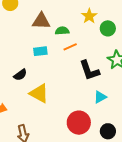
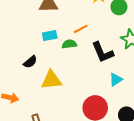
green semicircle: (62, 31) -> (69, 44), moved
yellow triangle: (39, 93) -> (51, 80), turned -30

